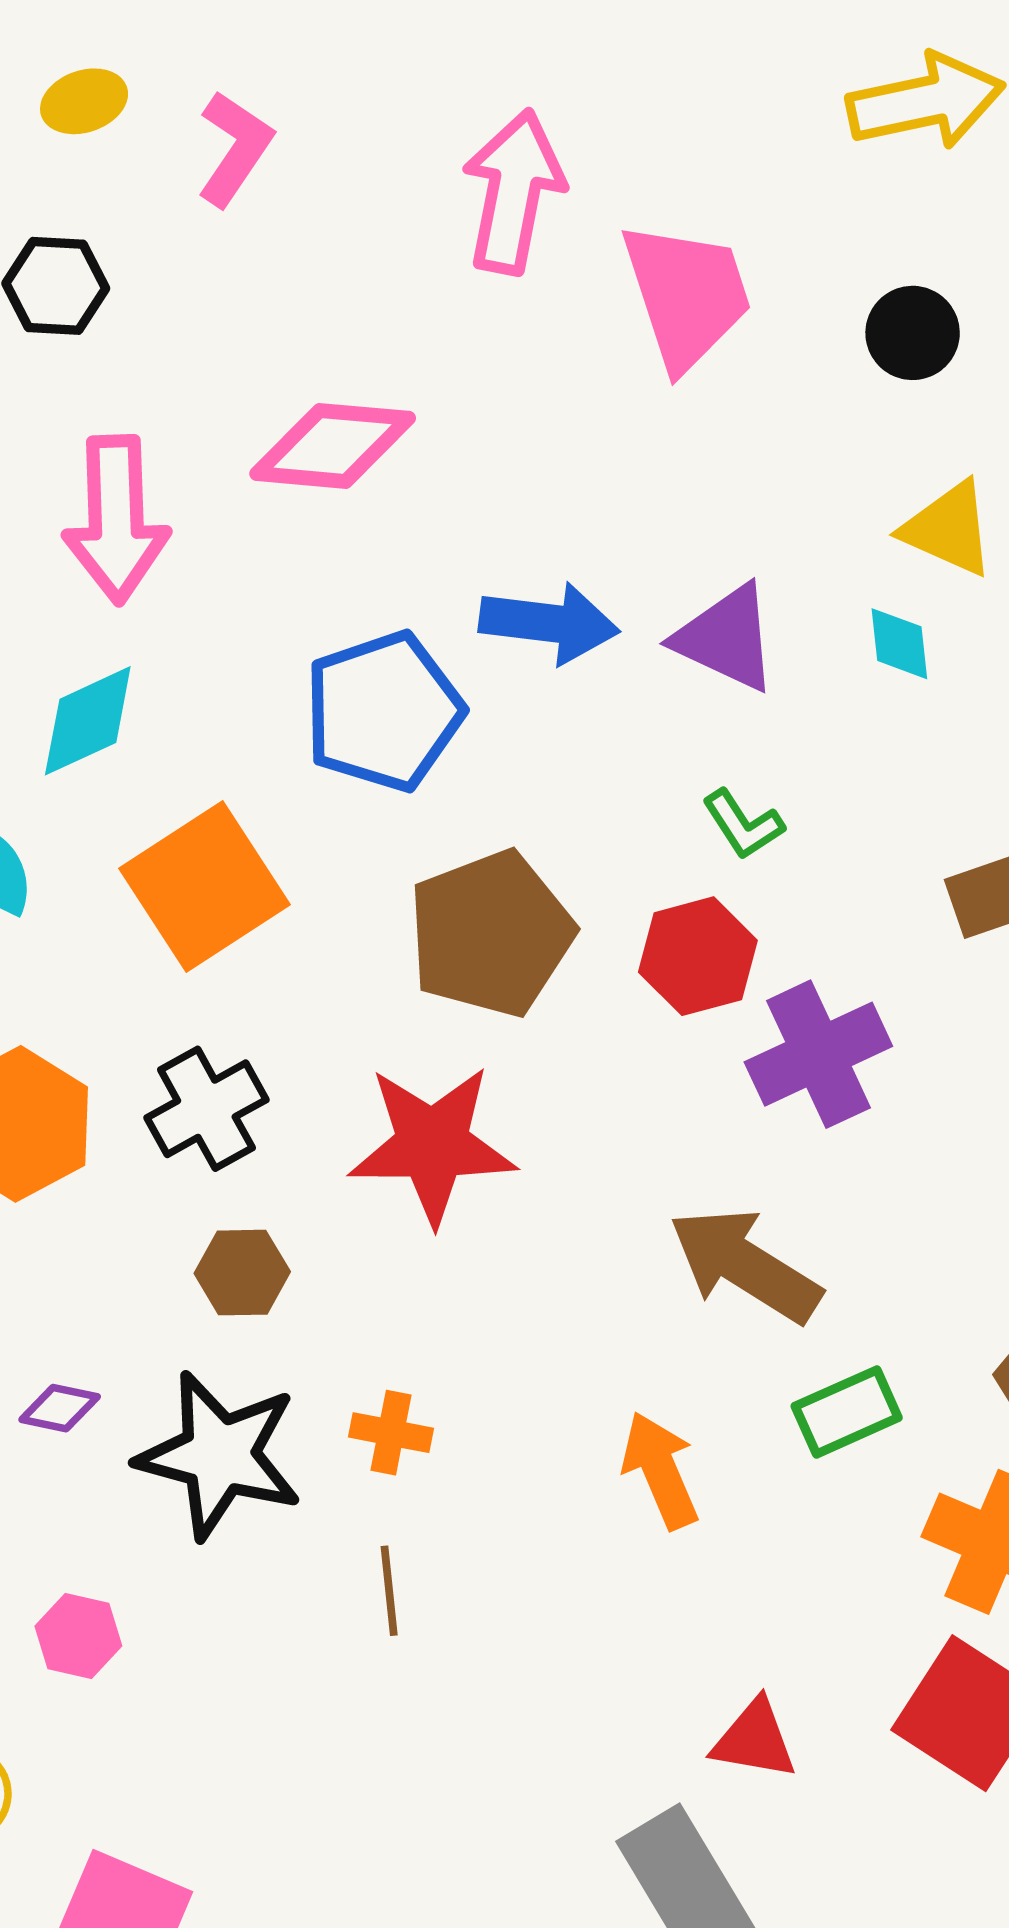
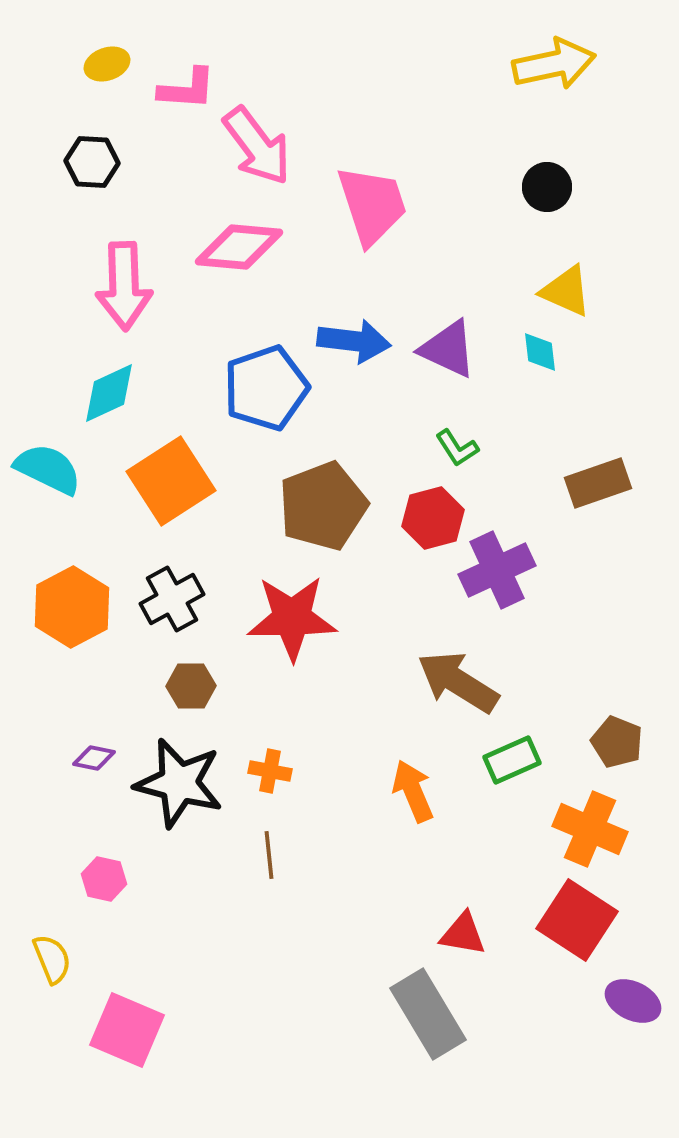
pink L-shape: (235, 148) -> (187, 89), turned 60
pink arrow: (513, 192) -> (257, 146), moved, turned 132
pink trapezoid: (687, 295) -> (372, 205), moved

